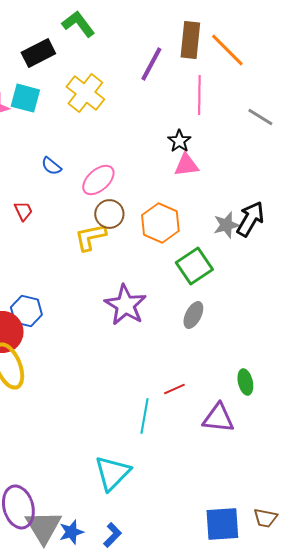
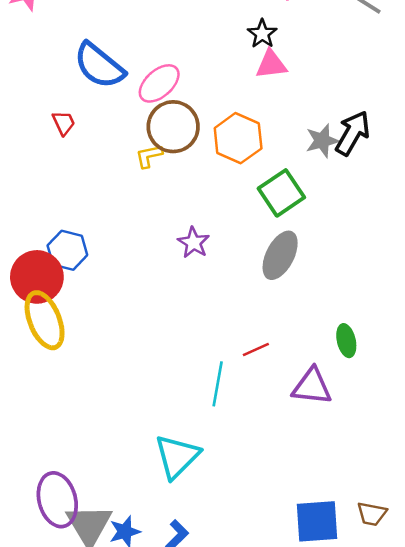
blue semicircle: (51, 166) -> (99, 66), size x2.0
brown circle: (109, 214) -> (173, 127), size x1.4
yellow L-shape: (90, 237) -> (149, 156), size x0.7
purple star: (125, 305) -> (194, 243), size x0.6
gray ellipse: (193, 315) -> (280, 255), size x1.4

